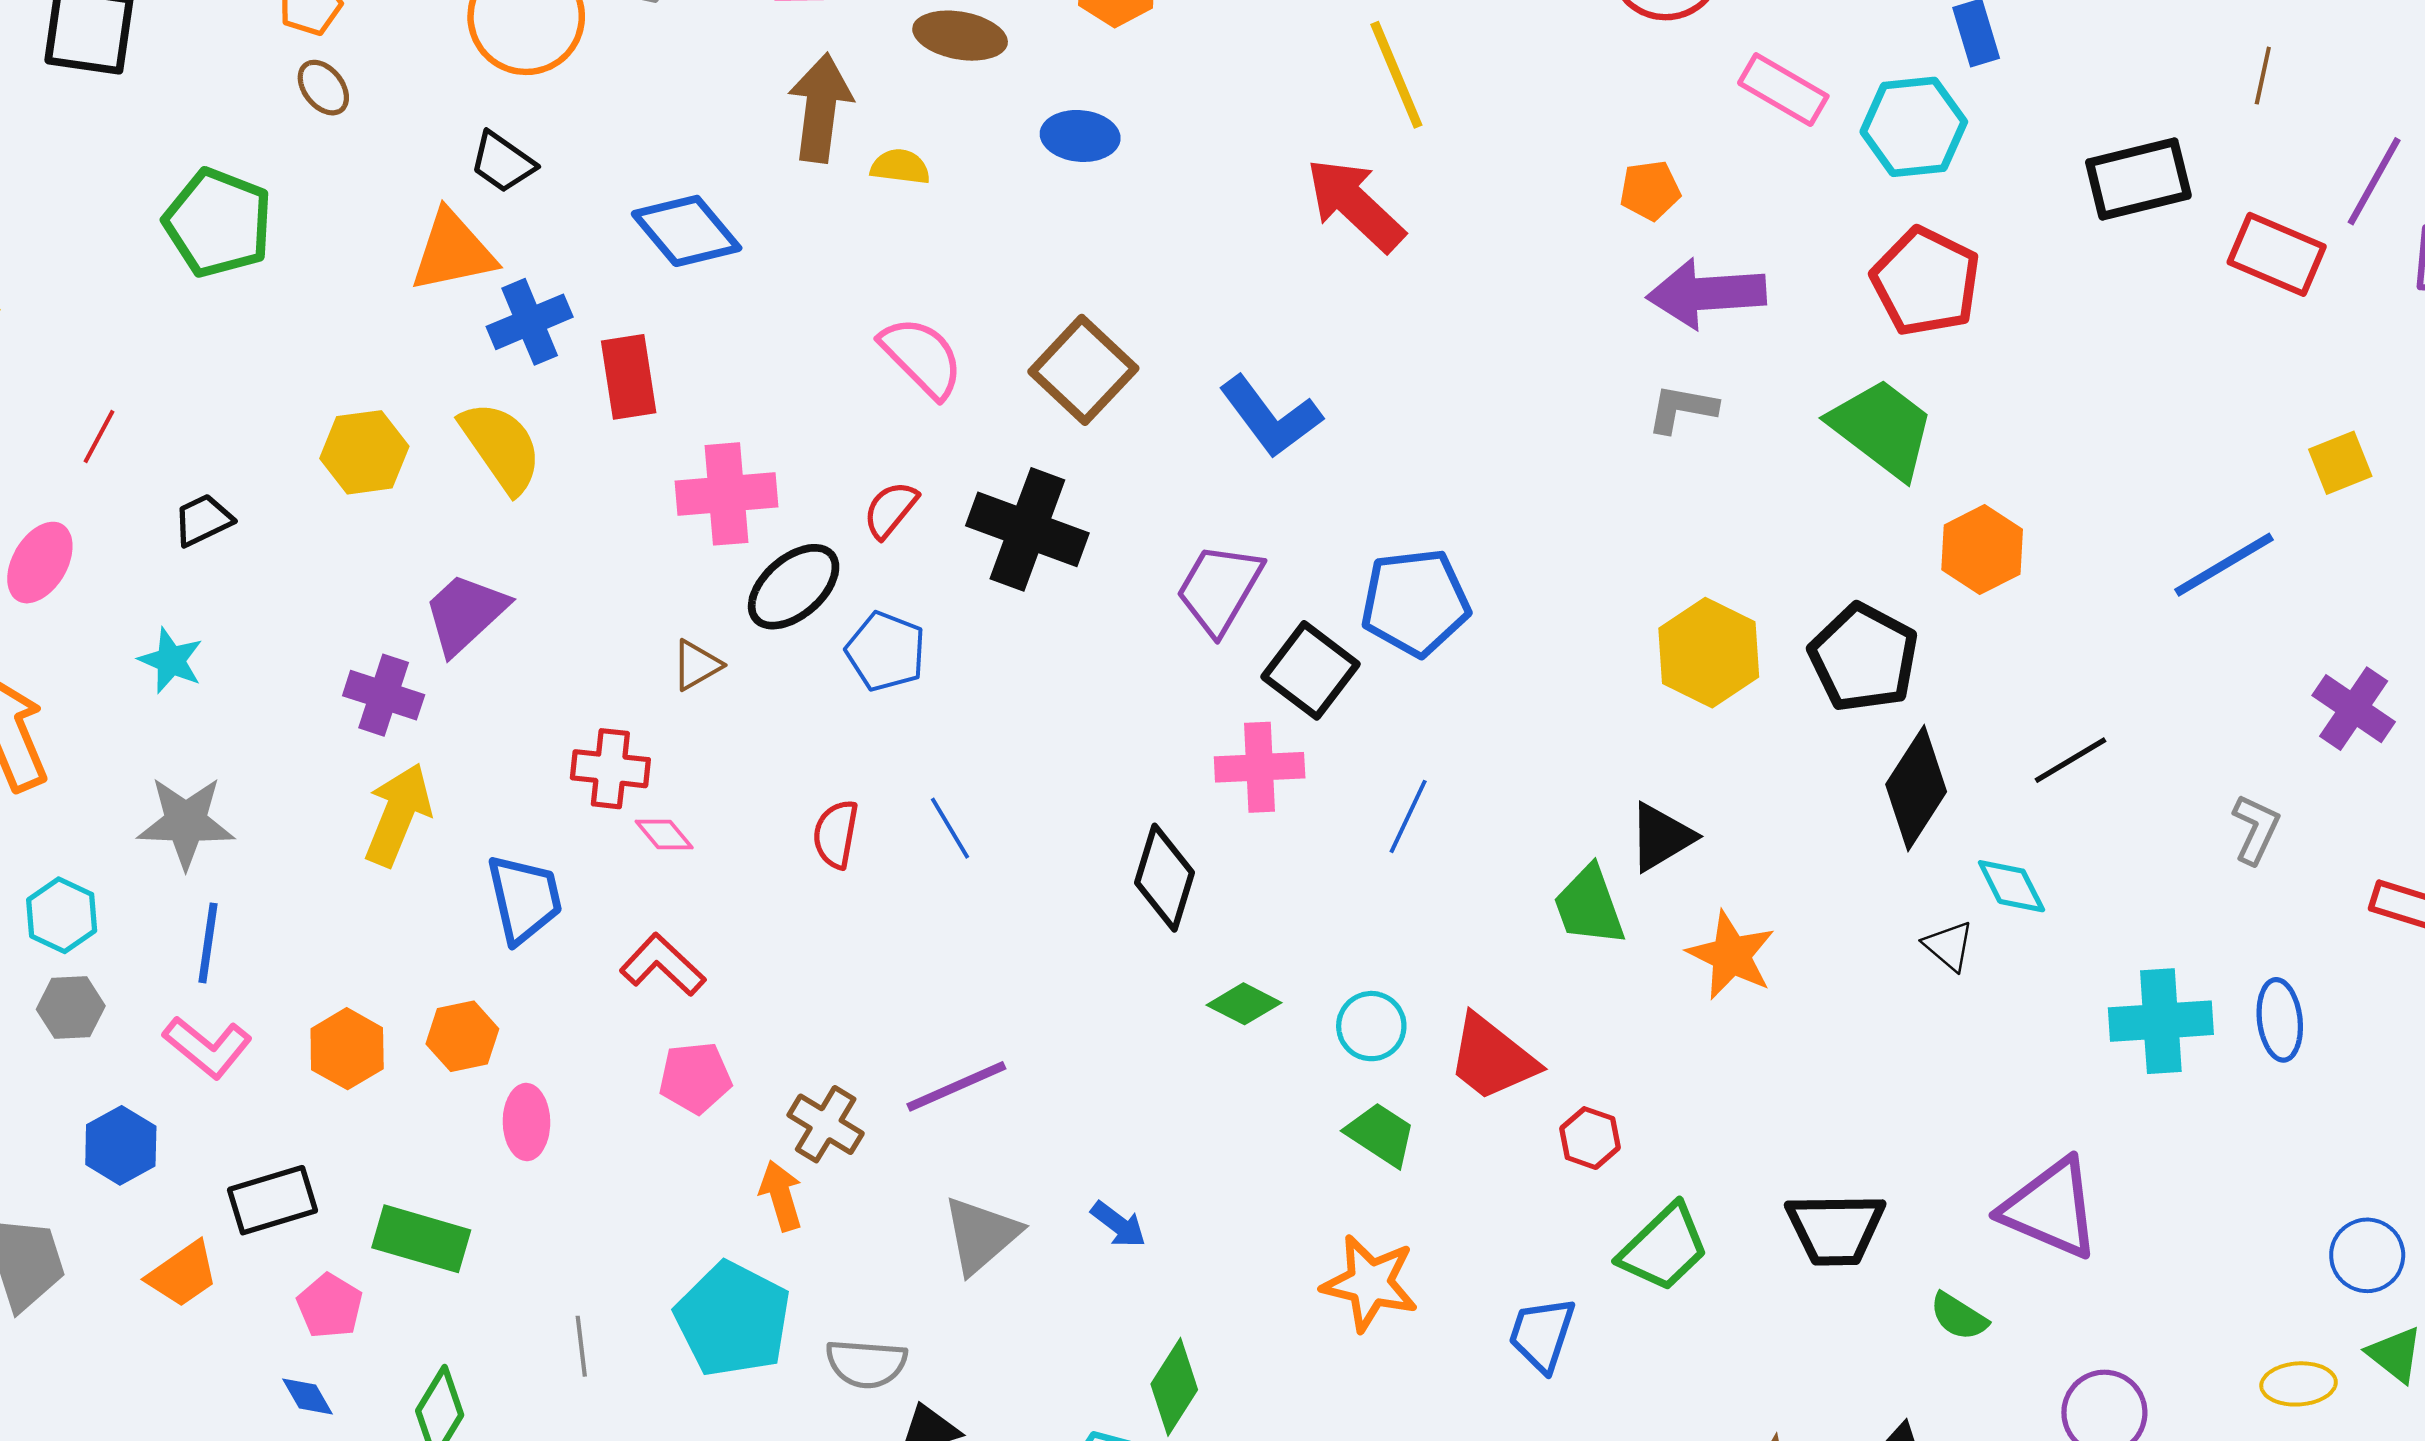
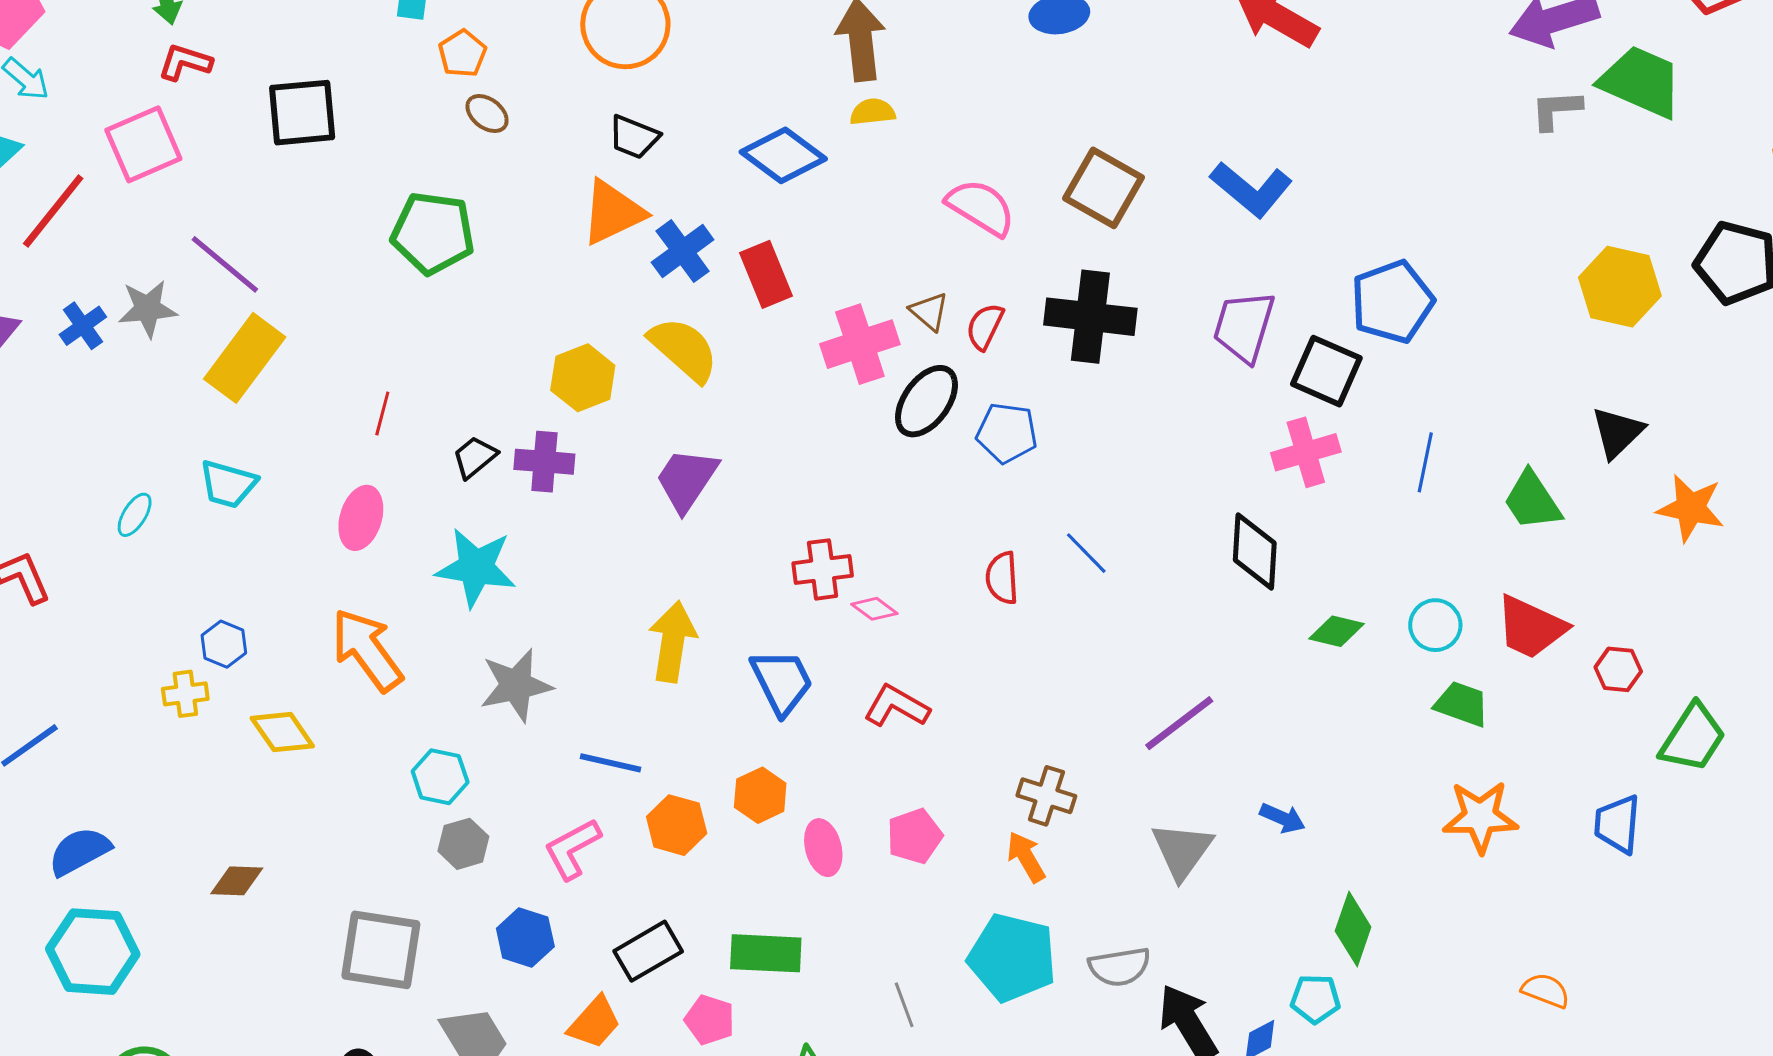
yellow semicircle: (900, 167) -> (873, 112), moved
green trapezoid: (1882, 428) -> (1641, 82), moved
cyan star: (171, 661) -> (476, 567), size x1.6
brown triangle: (697, 665) -> (929, 312), moved, turned -36
purple cross: (384, 695) -> (544, 462), moved
green trapezoid: (1589, 906) -> (1532, 501), moved
blue line: (208, 943) -> (611, 763), moved, turned -72
pink L-shape: (208, 1047) -> (572, 849), turned 126
pink pentagon: (695, 1078) -> (915, 836), moved
purple line: (956, 1086) -> (1179, 723), moved

